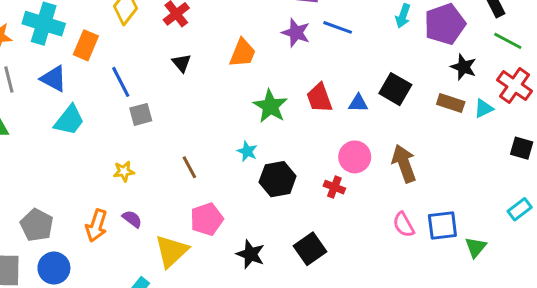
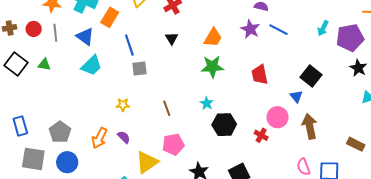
blue triangle: (358, 103) -> (296, 96), moved, turned 40
brown rectangle: (451, 103) -> (356, 144), moved
green star: (270, 106) -> (212, 67), moved, turned 30

